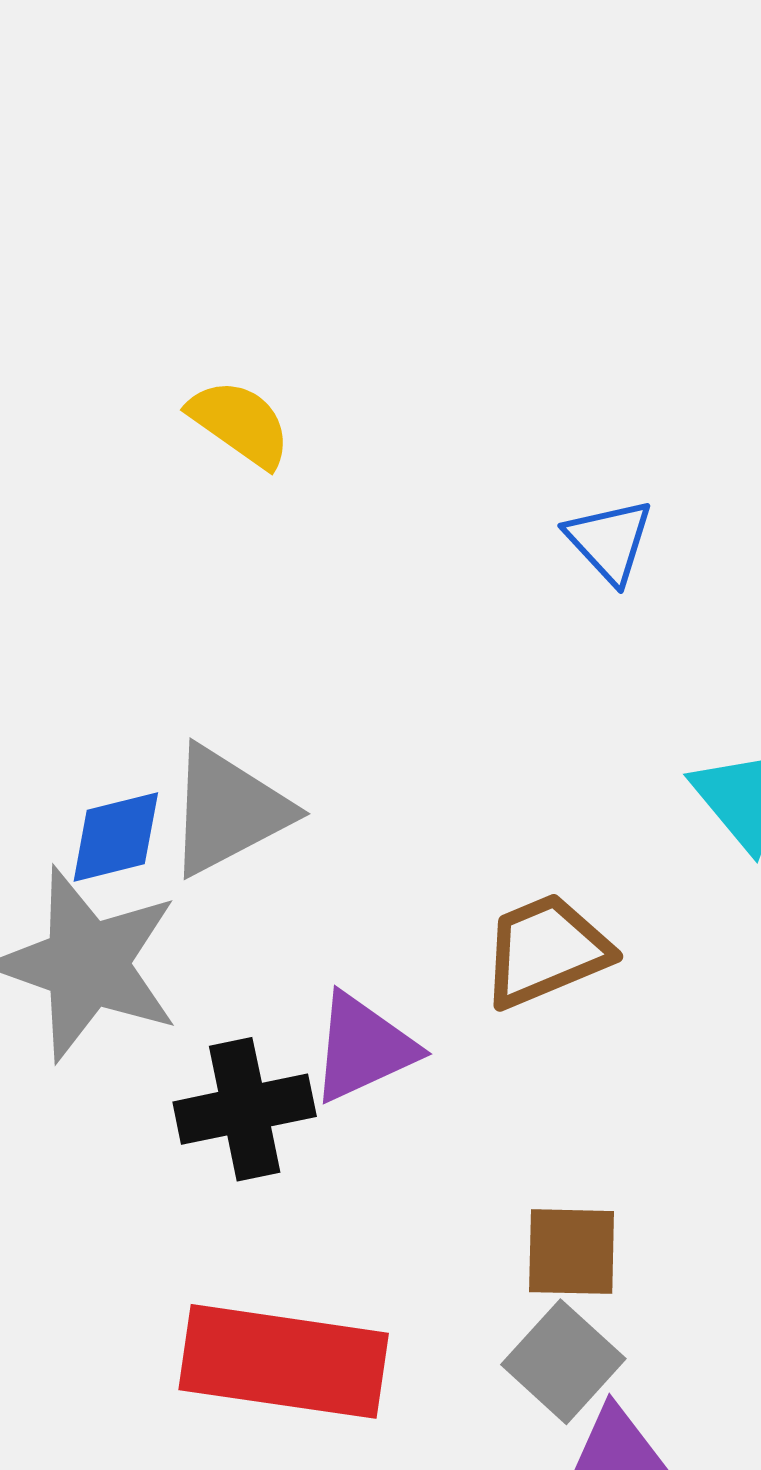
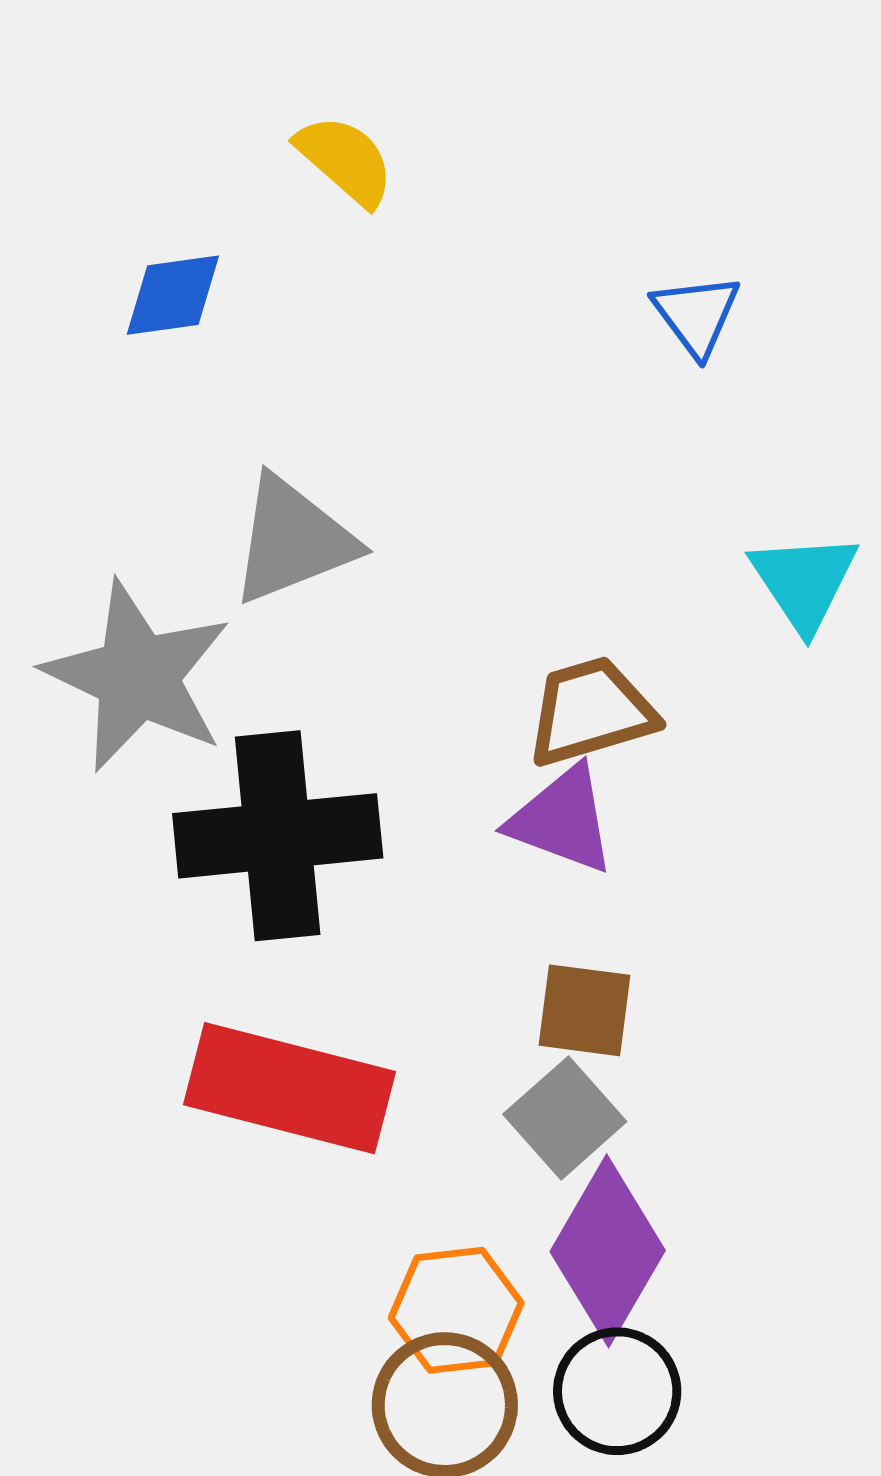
blue diamond: (116, 837) -> (173, 295), moved
purple triangle: (363, 1048) -> (562, 820), moved, turned 39
black cross: (245, 1109) -> (278, 836), size x1.5

